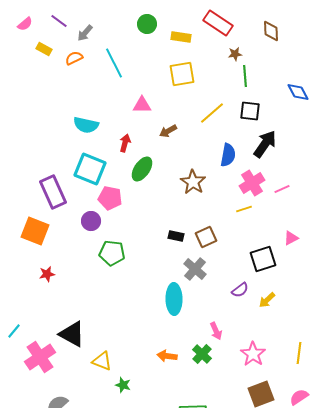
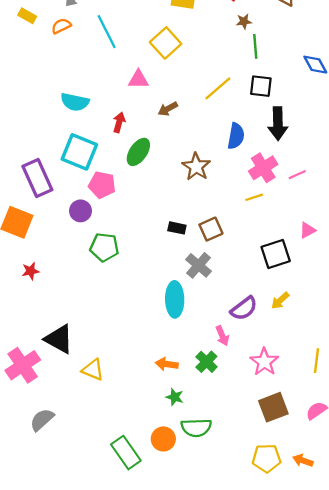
yellow square: (182, 74) -> (166, 43), moved, turned -32
black arrow: (265, 144) -> (278, 124), turned 144
purple semicircle: (240, 290) -> (244, 308), moved, size x1.4
green star: (123, 385) -> (175, 397), moved

